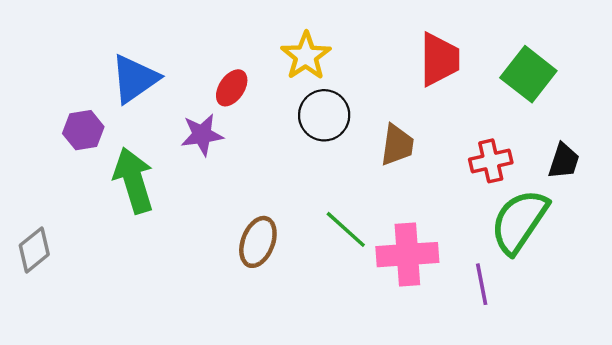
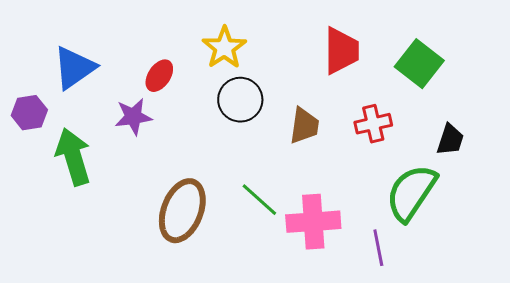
red cross: (491, 161) -> (373, 124), moved
brown ellipse: (258, 242) -> (182, 211), size x1.4

